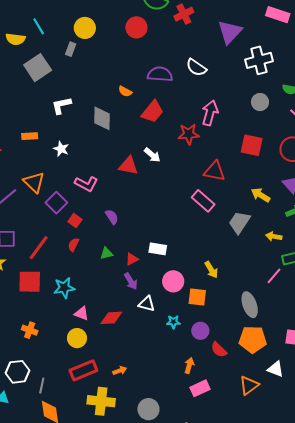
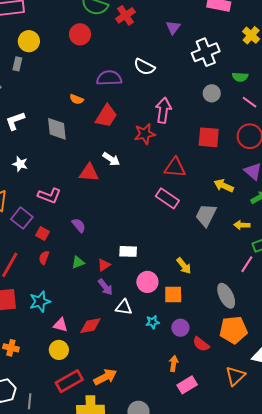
purple triangle: (230, 32) -> (173, 27), size x0.6
orange arrow: (120, 371) -> (105, 377), size x1.6

